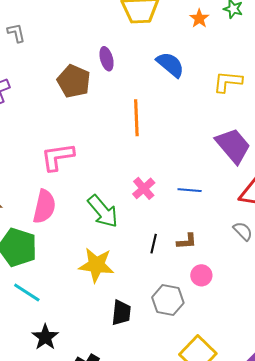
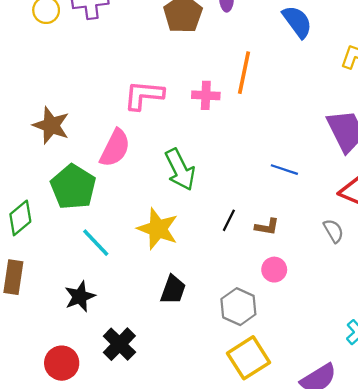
pink cross: (144, 188) -> (206, 95), moved, turned 30
cyan line: (27, 292) -> (96, 243), moved
gray hexagon: (168, 300) -> (238, 307), moved

